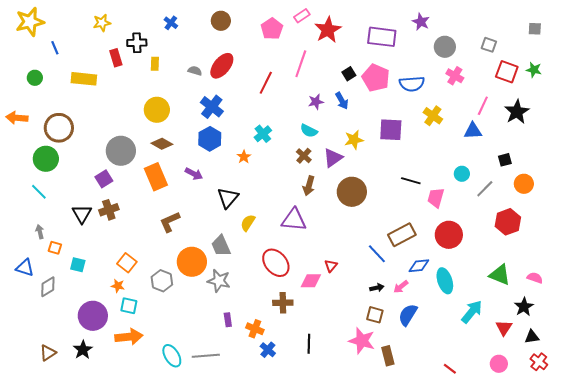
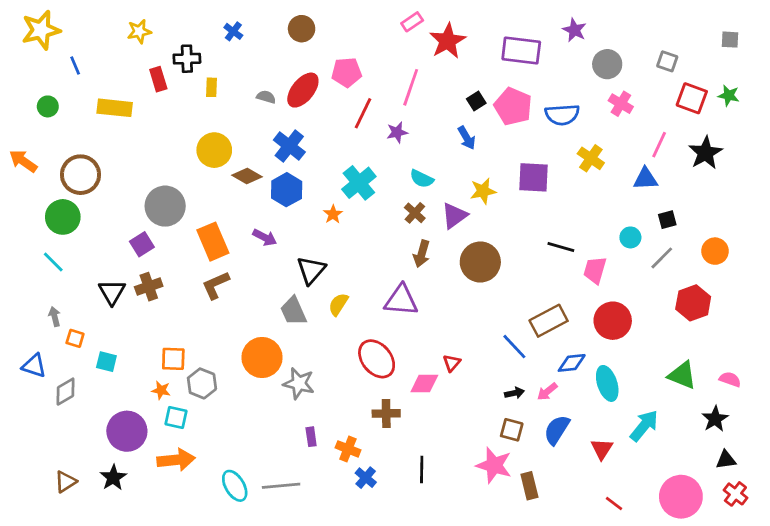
pink pentagon: (272, 29) -> (347, 72), moved, turned 30
purple star: (316, 102) -> (397, 132), moved
orange arrow: (17, 118) -> (23, 161), turned 30
cyan cross: (263, 134) -> (359, 183), size x1.4
brown diamond: (162, 144) -> (247, 176), moved
black square: (505, 160) -> (667, 220), moved
brown L-shape: (170, 222) -> (216, 285), moved
gray trapezoid: (221, 246) -> (293, 311), moved
orange square: (127, 263) -> (173, 359), turned -36
gray hexagon: (162, 281) -> (202, 383), moved
red triangle: (504, 328) -> (602, 449), moved
pink circle: (499, 364) -> (681, 497), size x1.8

